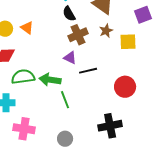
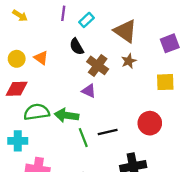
black semicircle: (69, 14) -> (77, 47), moved
brown cross: (78, 35) -> (98, 65), turned -30
yellow square: (128, 42) -> (165, 82), moved
black line: (88, 71) -> (108, 132), moved

